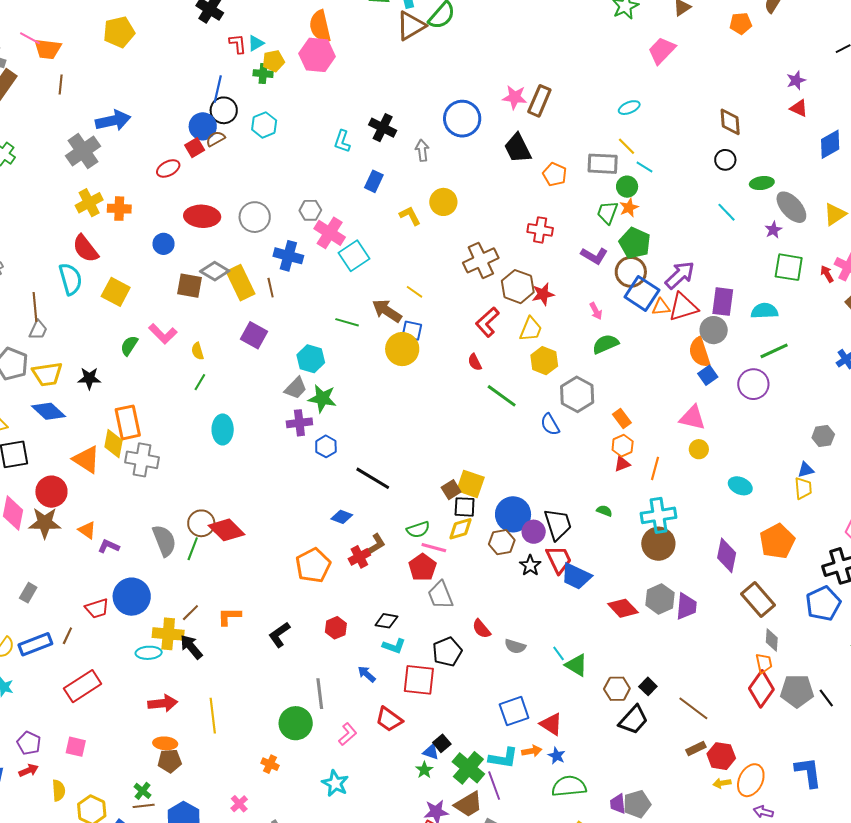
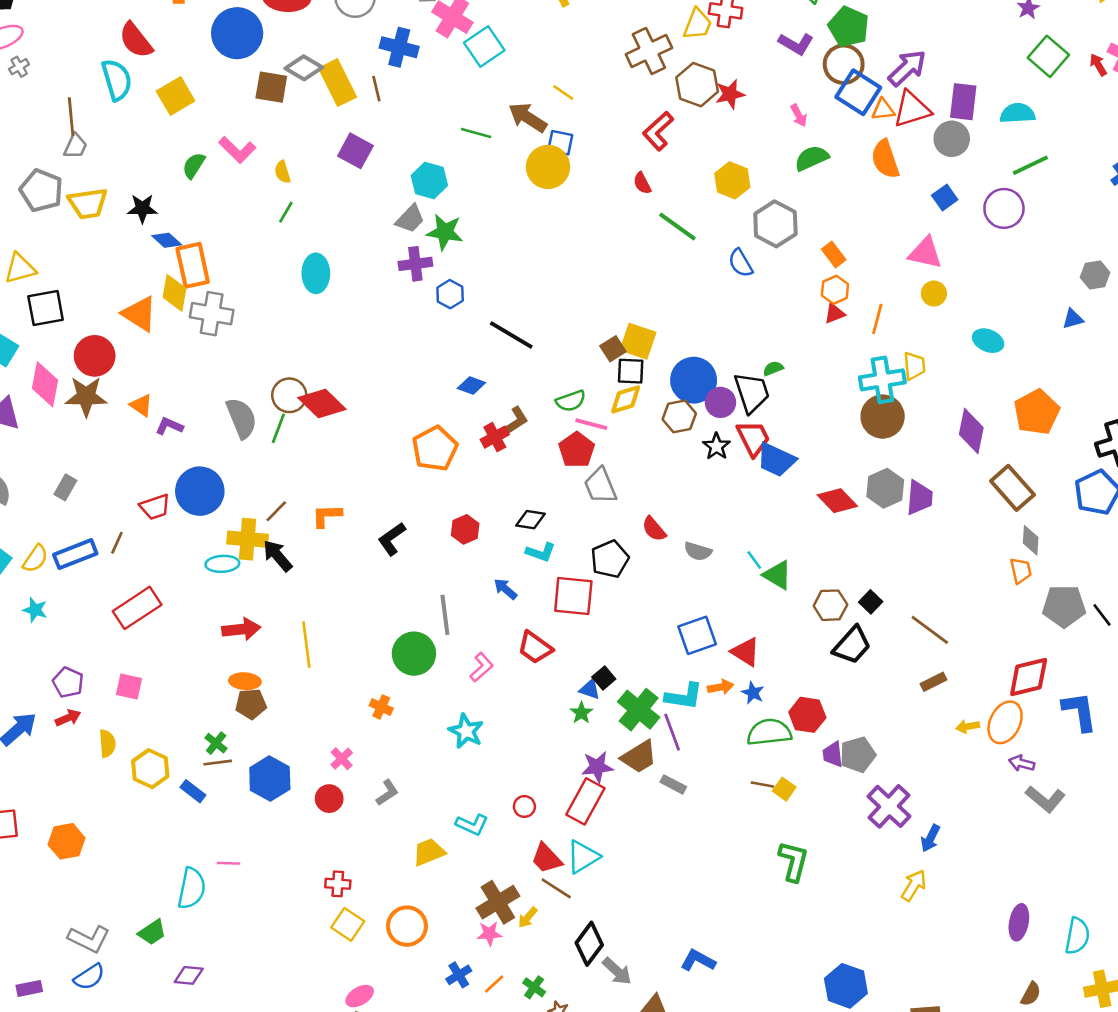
blue circle: (164, 244) -> (237, 33), size x1.8
green square: (789, 267) -> (1048, 56), turned 32
yellow square: (116, 292) -> (176, 96), turned 32
yellow trapezoid: (531, 329) -> (697, 24), moved
orange semicircle: (699, 352) -> (885, 159), moved
blue diamond: (48, 411) -> (167, 240), moved, size x0.7
yellow trapezoid: (803, 488) -> (914, 366), moved
green semicircle: (604, 511) -> (773, 368), moved, turned -42
red diamond: (761, 689) -> (1029, 677), moved, turned 42
red hexagon: (721, 756) -> (807, 715), moved

